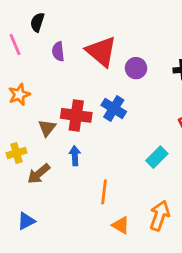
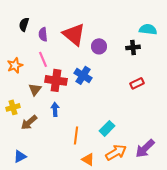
black semicircle: (37, 22) -> (24, 24), moved
pink line: (15, 44) -> (43, 59), moved
cyan rectangle: (157, 157) -> (107, 128), moved
orange arrow: (160, 215) -> (116, 152), turned 40

